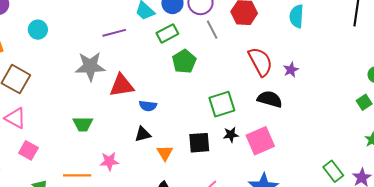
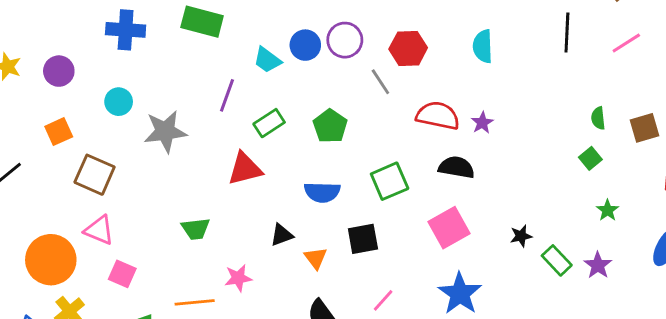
gray line: (212, 30) -> (380, 82), moved
purple line: (114, 33) -> (227, 95), turned -50
green rectangle: (167, 33) -> (269, 123), moved
red semicircle: (260, 62) -> (438, 116), turned -44
gray star: (90, 66) -> (165, 131), moved
blue semicircle: (148, 106) -> (322, 192), moved, size x1.4
black star: (231, 135) -> (521, 236), moved

